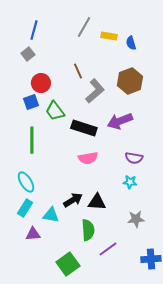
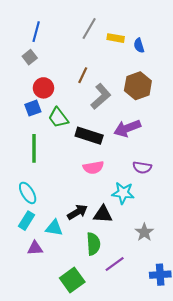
brown line: (78, 71) -> (83, 75), turned 49
cyan star: (130, 182) -> (123, 193), moved, size x1.5
gray star: (136, 219) -> (144, 232), turned -30

